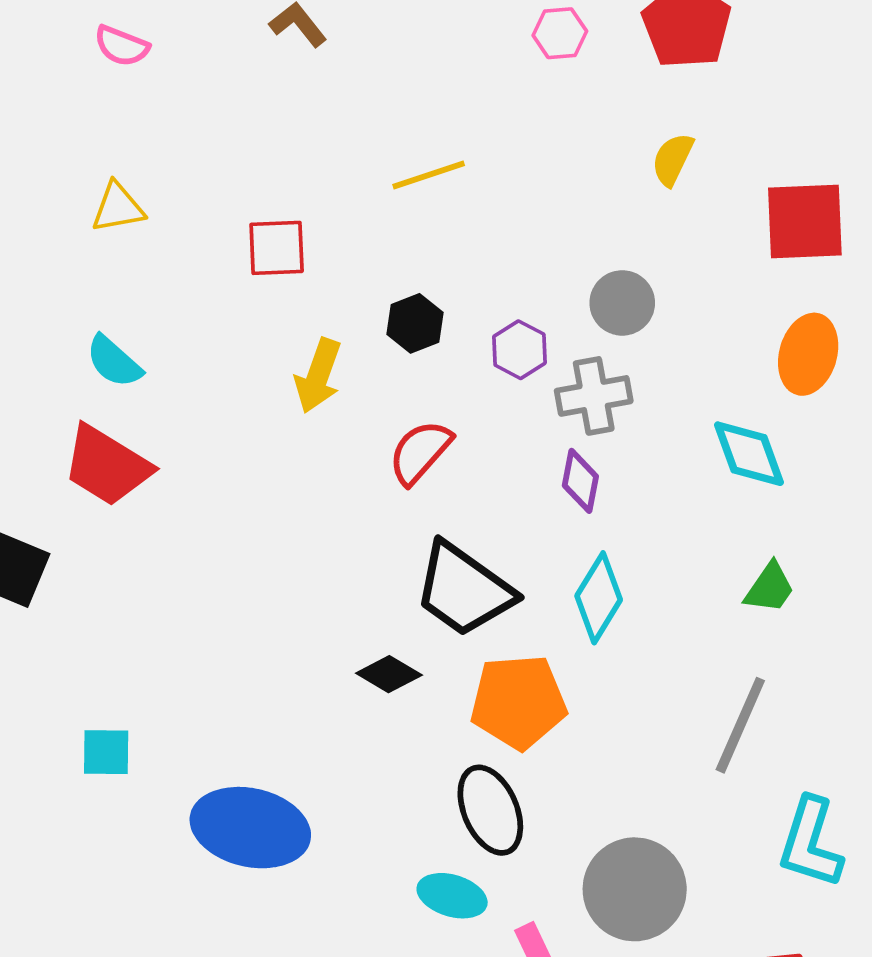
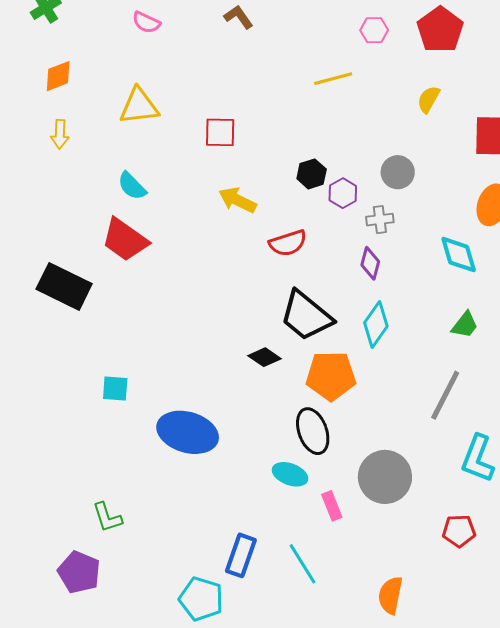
yellow line: (429, 175) -> (333, 79), moved
yellow triangle: (118, 208) -> (139, 106), size x1.4
black hexagon: (415, 323) -> (312, 174), moved
yellow arrow: (318, 376) -> (237, 200), turned 93
gray cross: (594, 396) -> (380, 220), size x0.7
red semicircle: (420, 452) -> (288, 243), turned -153

